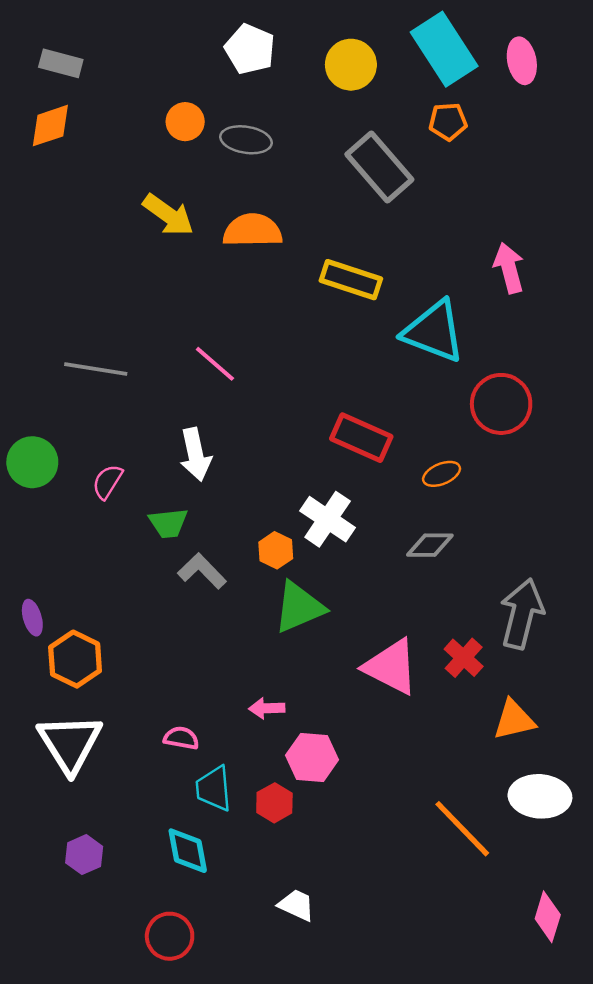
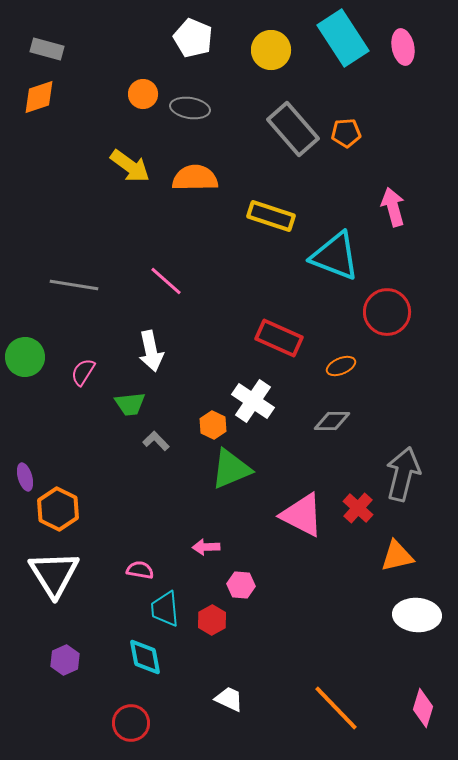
orange pentagon: (448, 122) -> (346, 133), moved
gray L-shape: (202, 571) -> (156, 441), size x0.7
pink hexagon: (312, 757) -> (241, 585), size x0.7
orange line: (462, 829) -> (336, 708), moved

